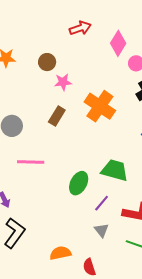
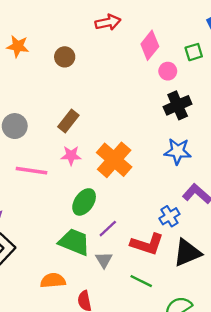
pink star: (63, 82) -> (71, 156), moved
orange cross: (100, 106) -> (114, 160), moved
green trapezoid: (115, 170) -> (74, 242), moved

